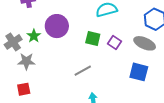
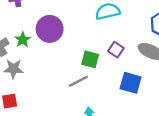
green square: (93, 38) -> (90, 59), moved
blue square: (139, 72) -> (131, 83), moved

